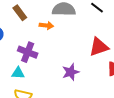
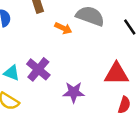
purple cross: (28, 52) -> (38, 69), moved

